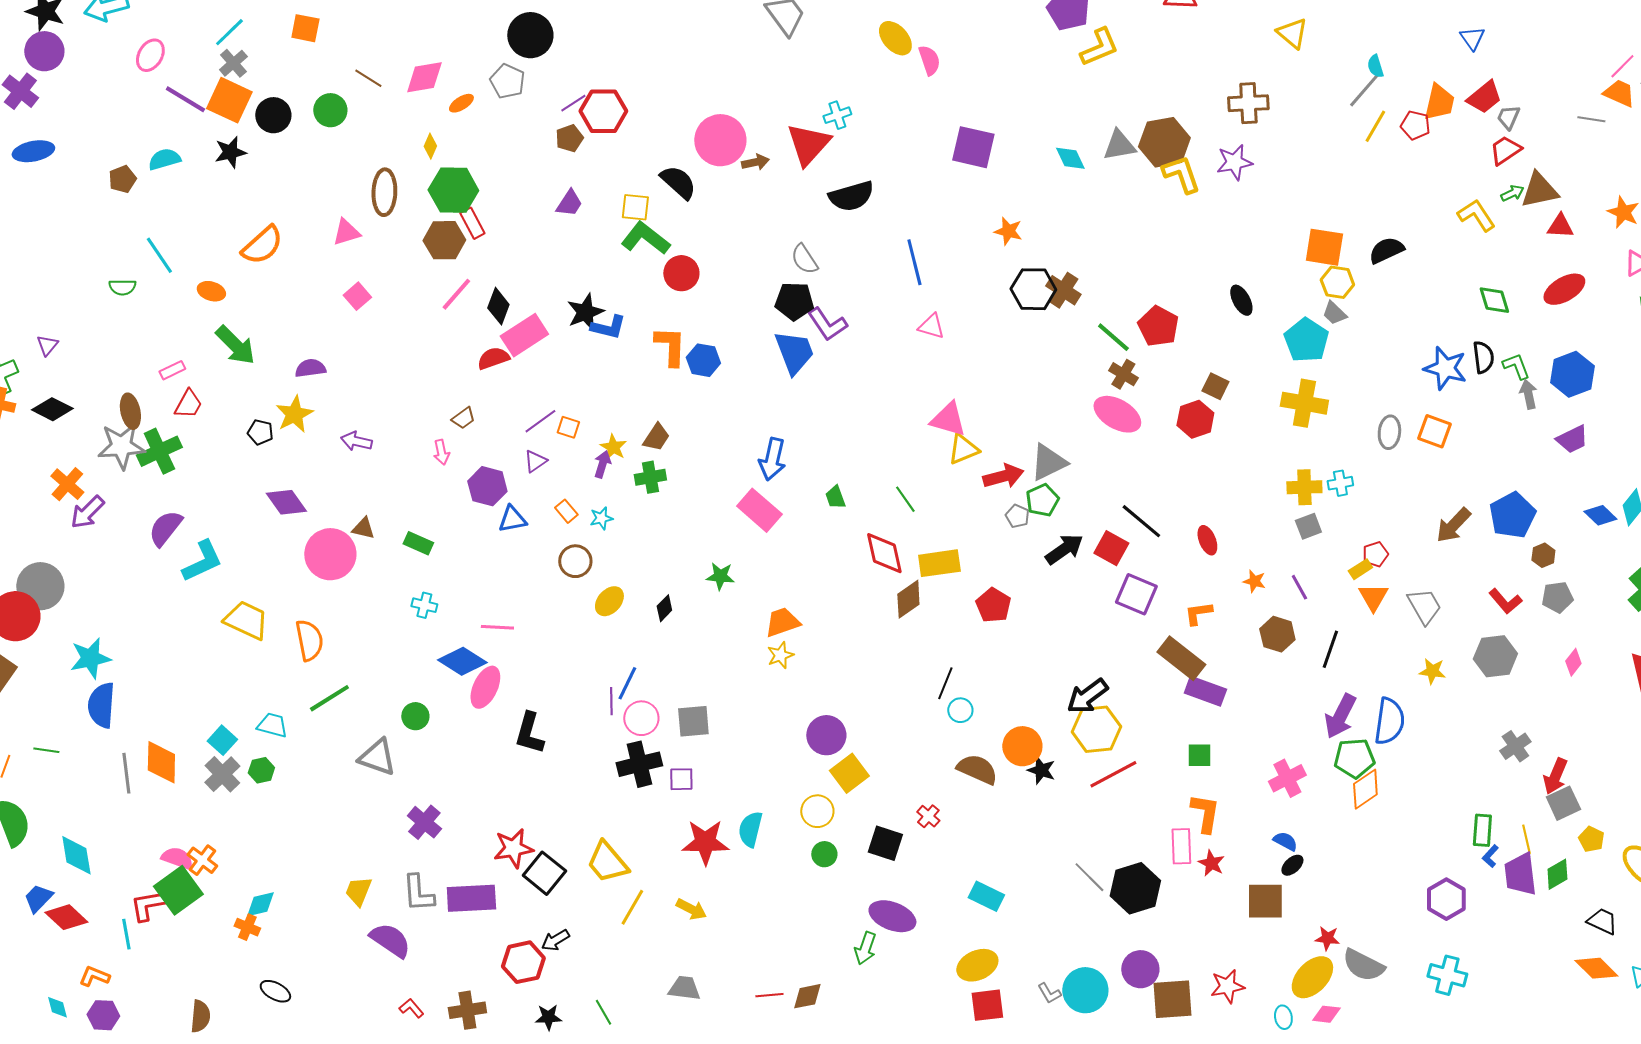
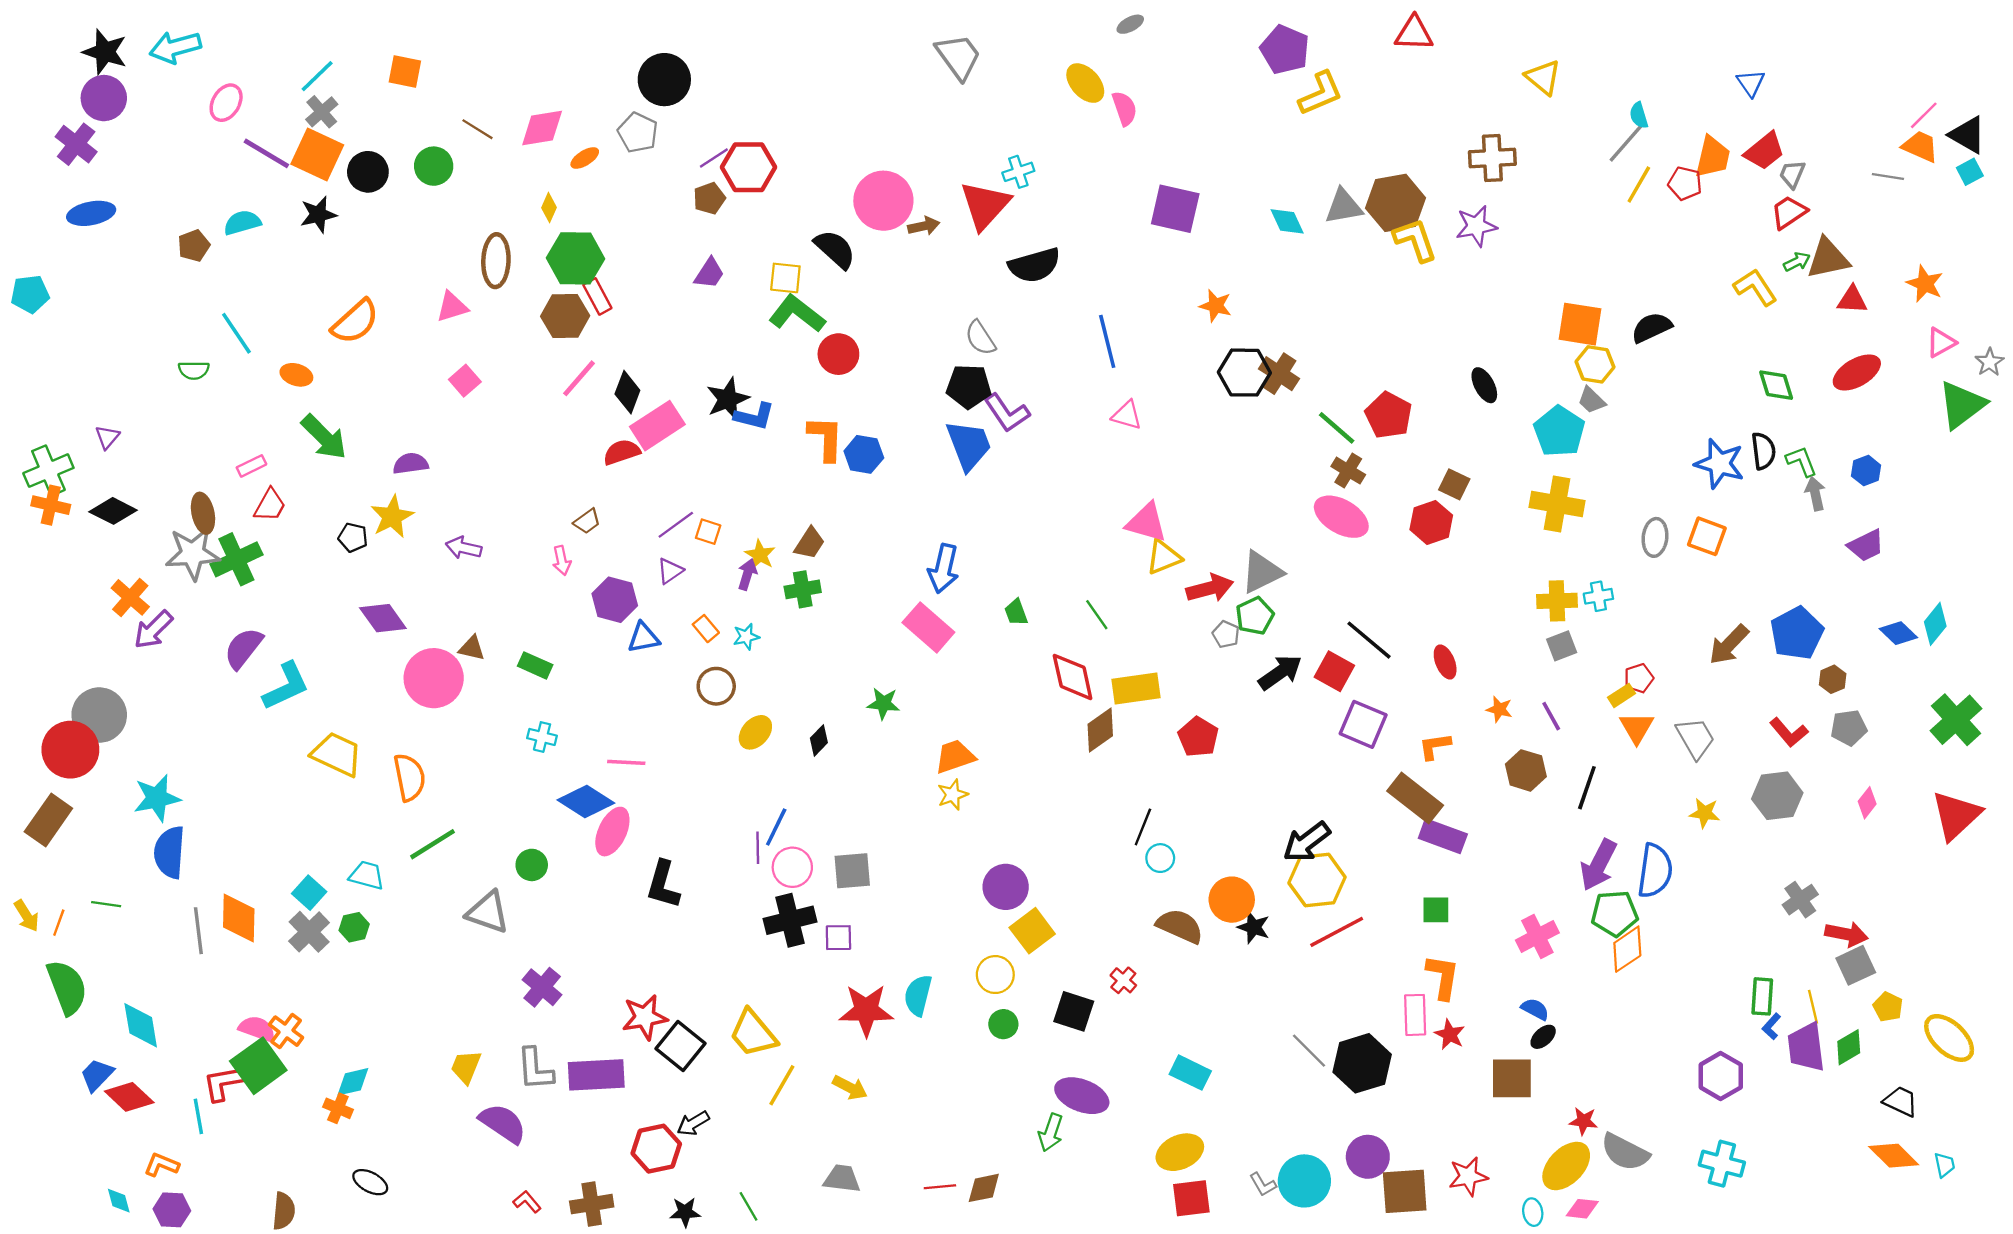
blue hexagon: (1572, 374) -> (1866, 471), size x0.6
red arrow: (1555, 776) -> (1846, 934), turned -102

